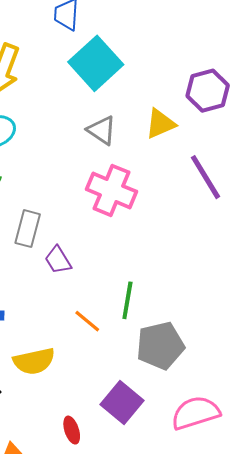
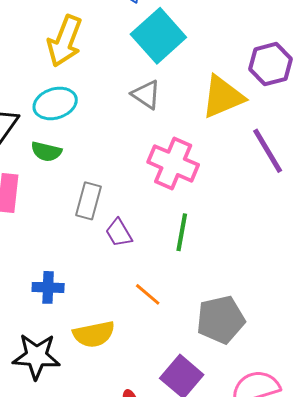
yellow triangle: (160, 124) -> (223, 97), size x1.4
gray triangle: (102, 130) -> (146, 94), moved
green line: (127, 300) -> (182, 232), moved

